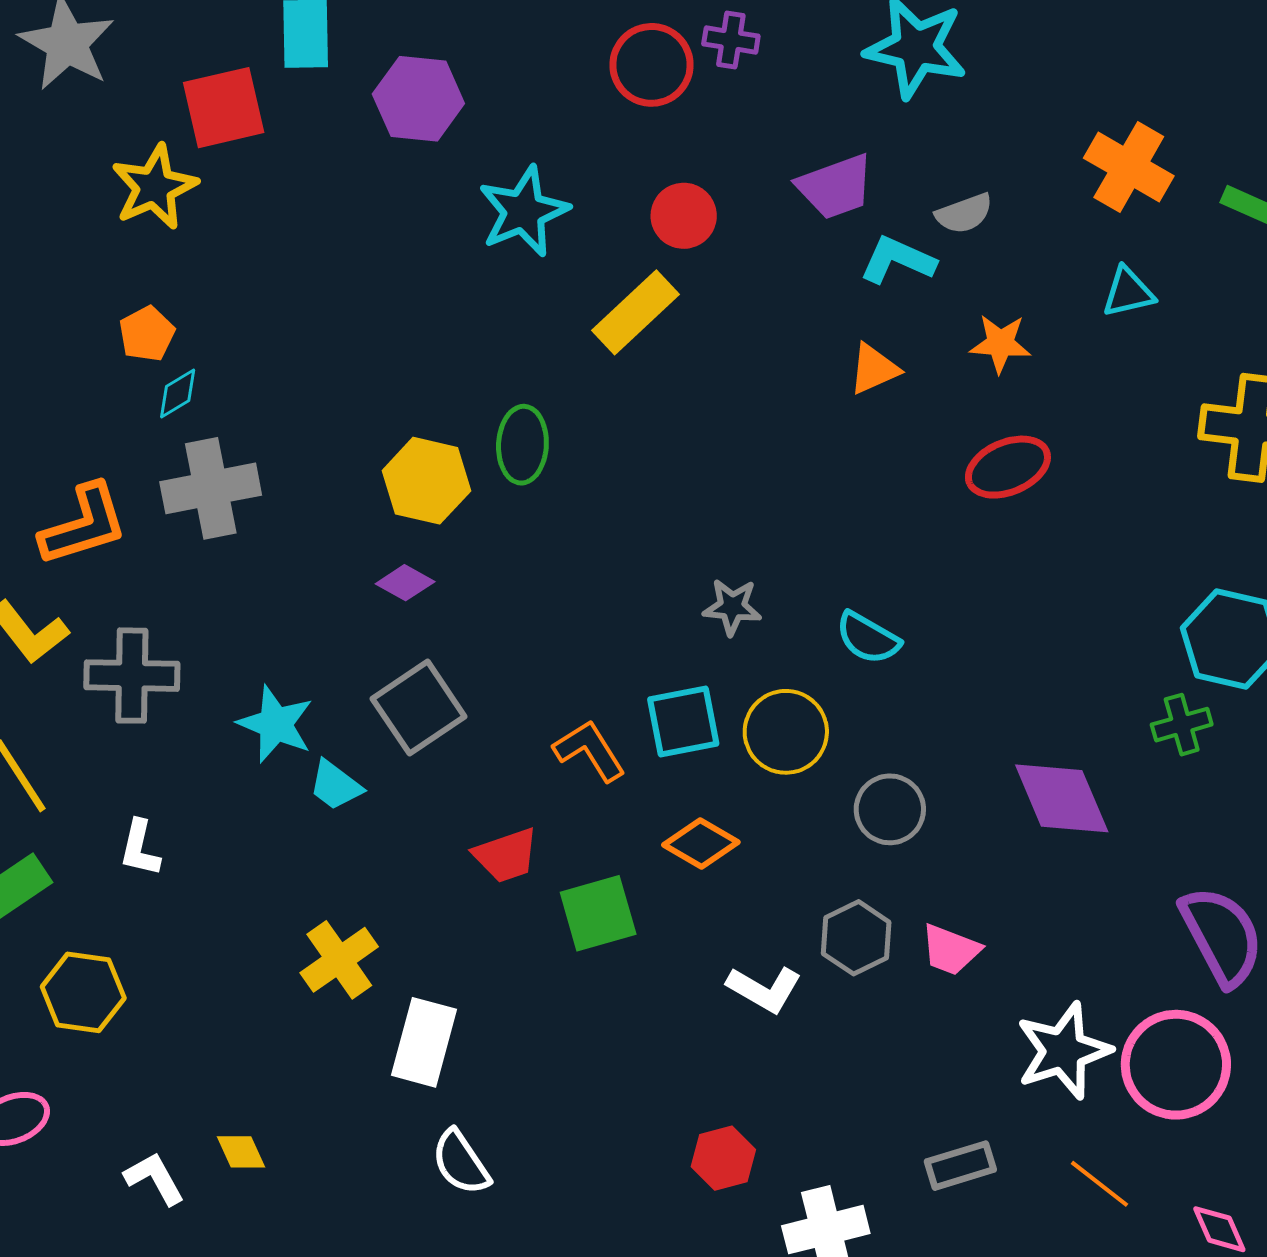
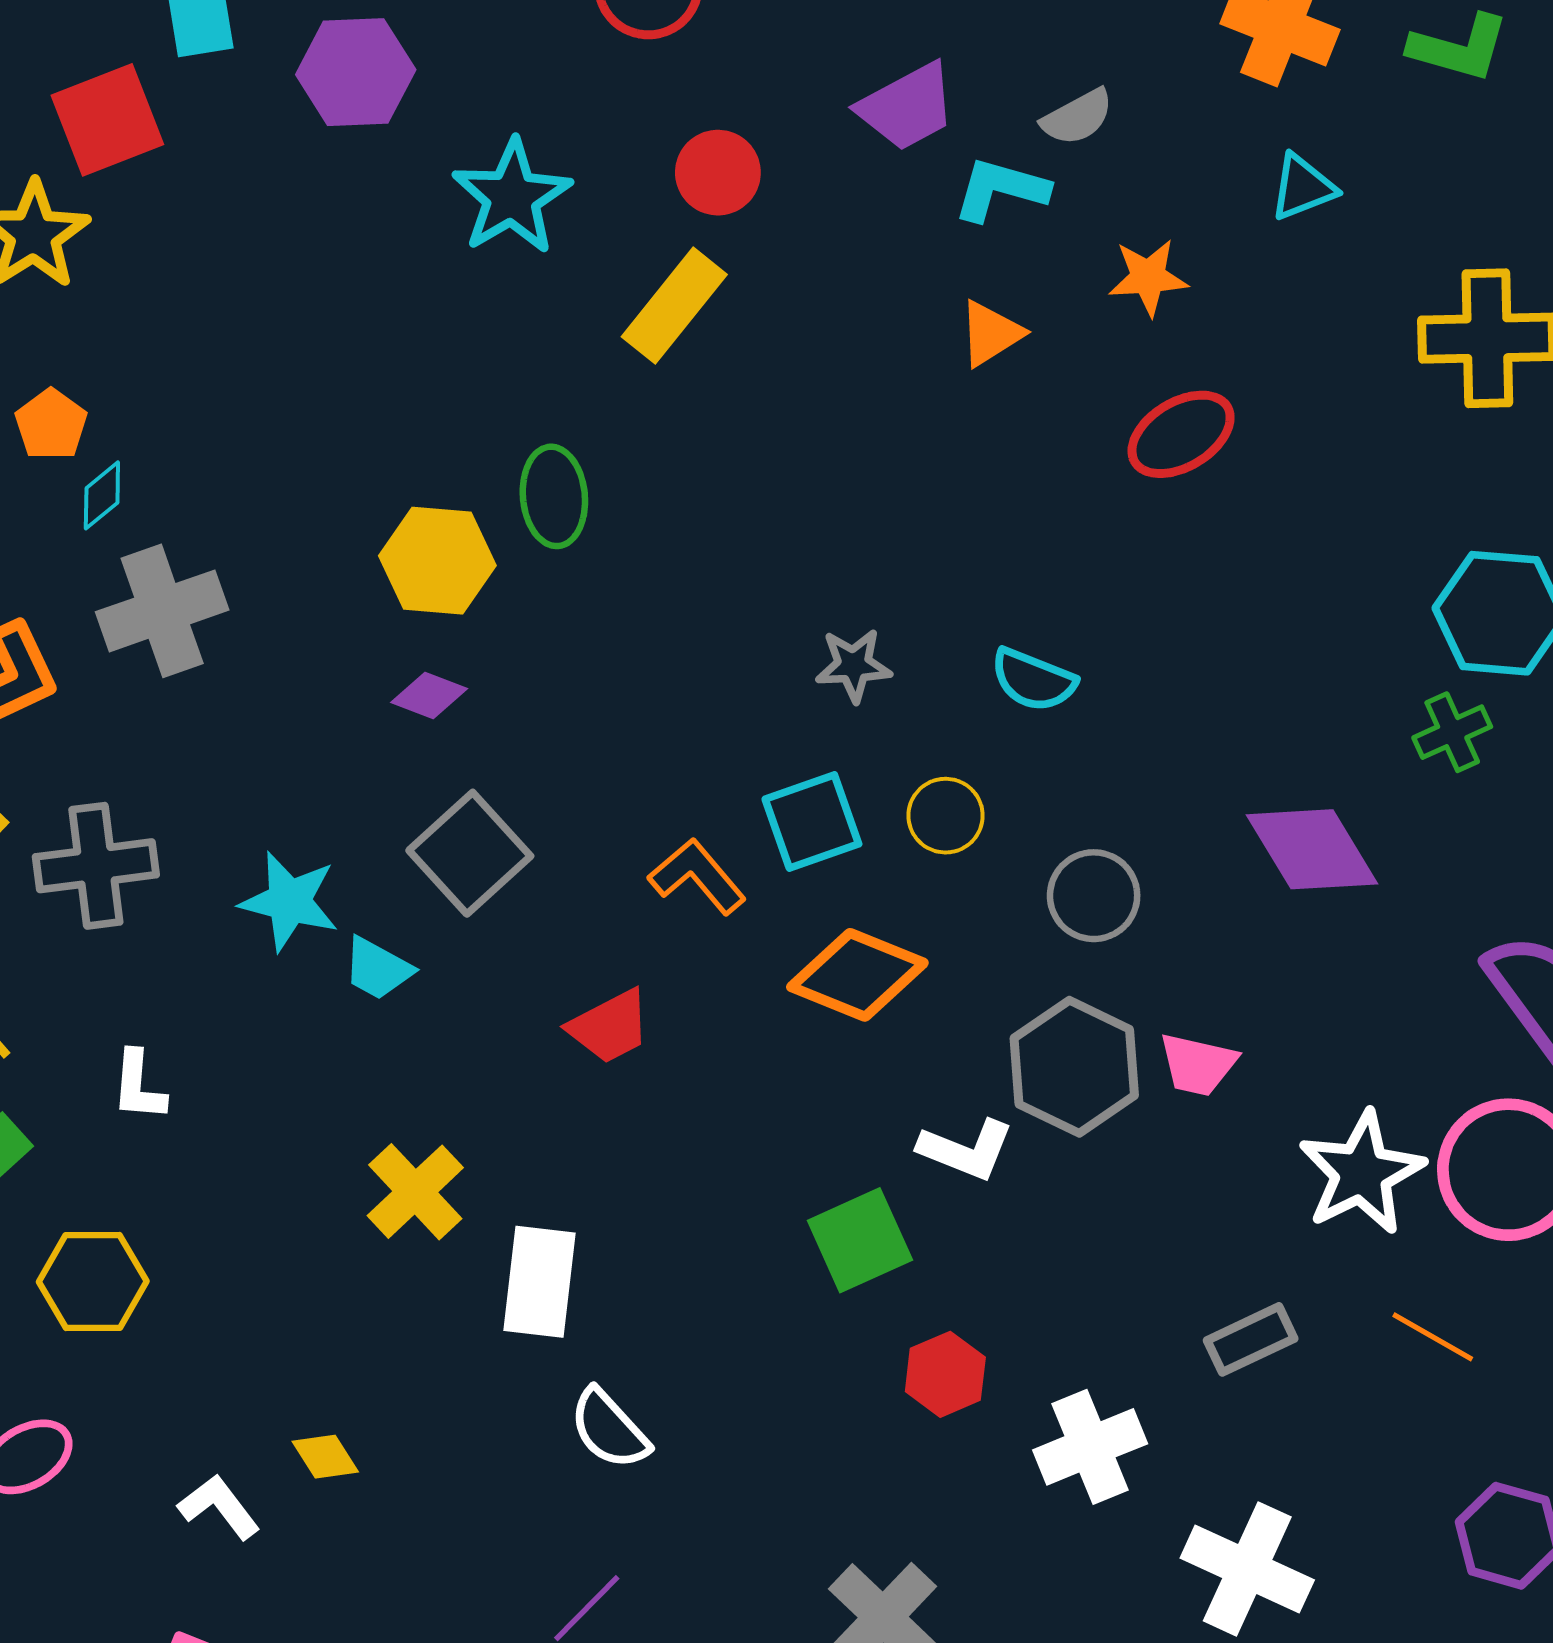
yellow circle: (786, 732) -> (946, 816), size x0.7
orange diamond: (701, 844) -> (857, 975), size x1.4
green square: (598, 913) -> (860, 1240), moved
gray hexagon: (856, 938) -> (1074, 1067), size x1.4

